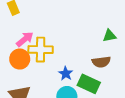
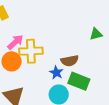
brown semicircle: (101, 62) -> (70, 61), moved

